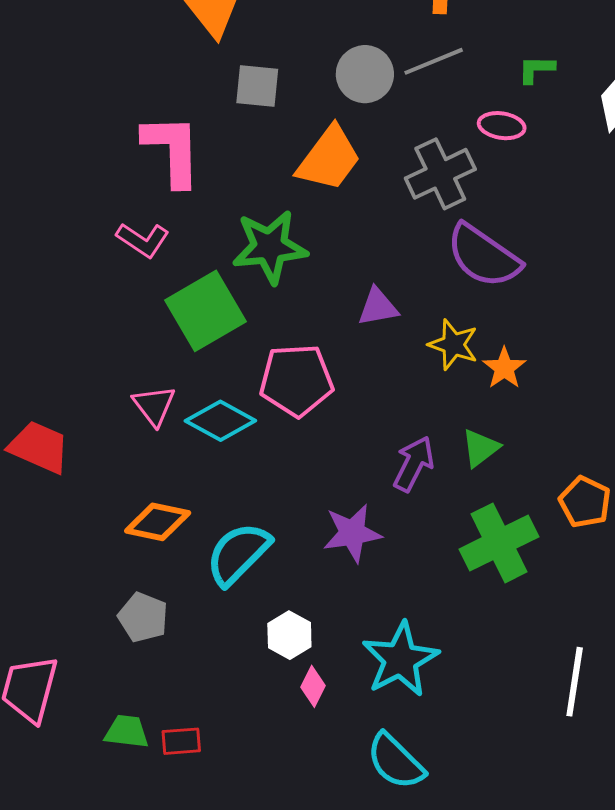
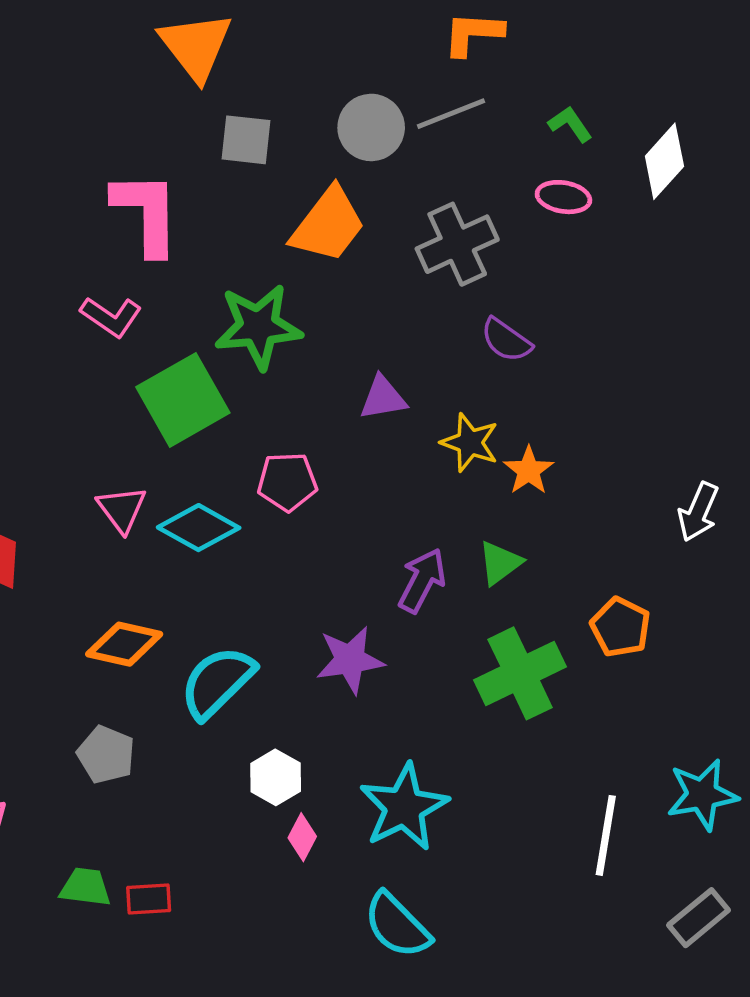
green L-shape: (536, 69) -> (570, 124), turned 54
pink ellipse: (502, 126) -> (563, 197), moved
purple semicircle: (483, 256) -> (506, 340), size x0.6
pink pentagon: (296, 380) -> (287, 482), size x0.7

